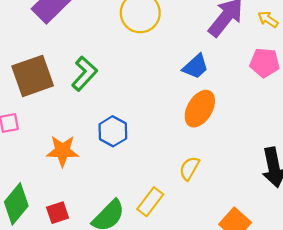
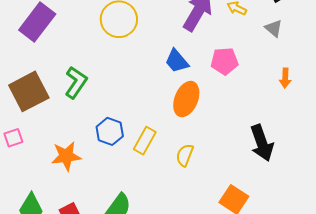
pink pentagon: (265, 63) -> (224, 61), moved
blue trapezoid: (196, 67) -> (177, 61), turned 100
yellow rectangle: (150, 202) -> (145, 141), moved

